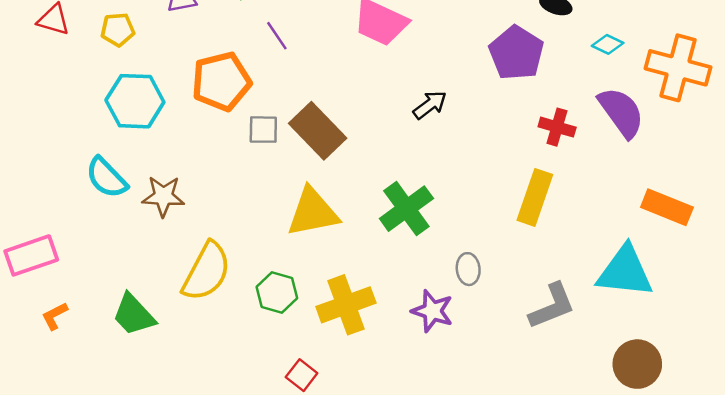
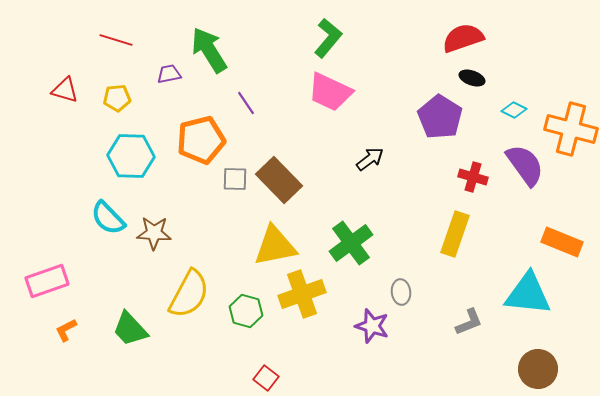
yellow cross: (346, 305) -> (302, 294), moved
gray L-shape: (552, 306) -> (469, 322), size x0.7

